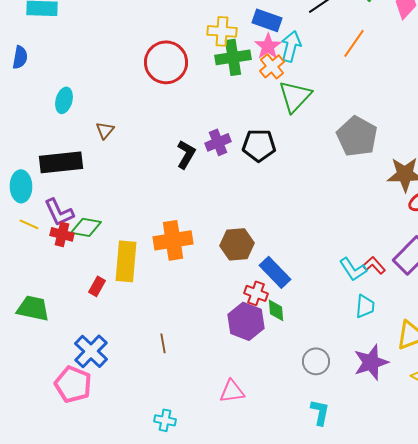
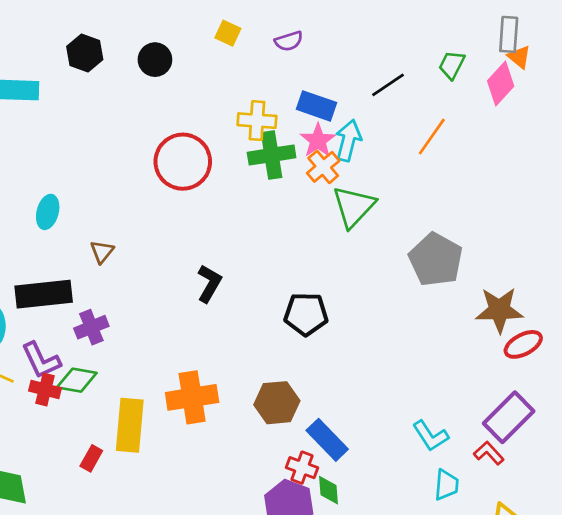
purple cross: (218, 142) -> (91, 327), moved
black pentagon: (259, 145) -> (306, 314), moved
red L-shape: (374, 265) -> (489, 453), moved

